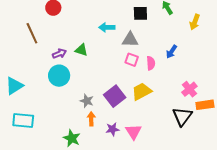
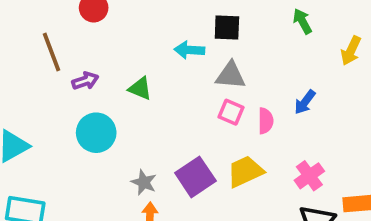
black square: (140, 13) -> (227, 28), moved
purple arrow: (59, 54) -> (85, 81), moved
pink cross: (189, 89) -> (309, 176), moved

